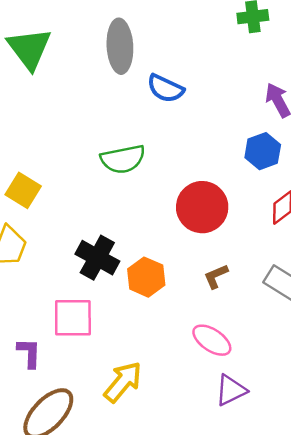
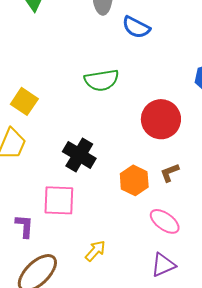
orange hexagon: (146, 277) -> (134, 180), moved
yellow arrow: (123, 382) -> (95, 251), size x0.7
purple triangle: (231, 390) -> (163, 265), moved

